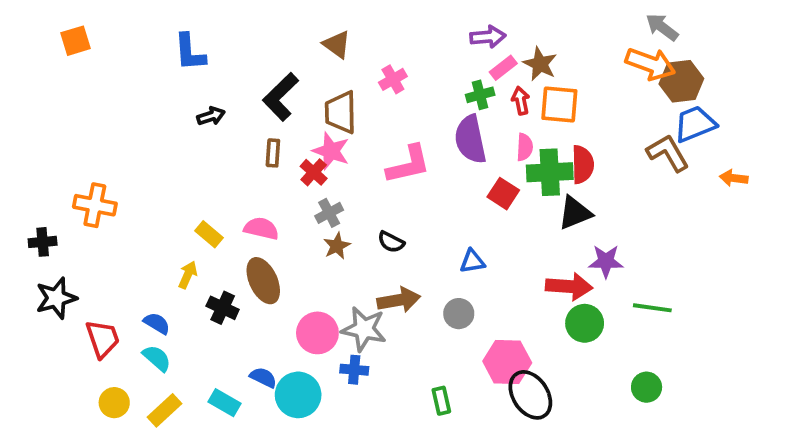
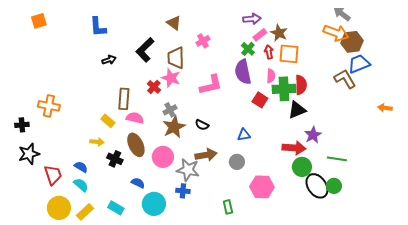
green cross: (480, 95) -> (248, 49), turned -32
brown rectangle: (273, 153) -> (124, 99), moved, size x1.5
red cross: (314, 172) -> (154, 87), moved
orange arrow: (734, 178) -> (385, 108), moved
brown star: (337, 246) -> (174, 127), size x1.6
purple star: (606, 261) -> (313, 135), turned -30
yellow arrow: (188, 275) -> (97, 142), turned 72
pink circle: (317, 333) -> (163, 157), moved
blue semicircle: (263, 377) -> (138, 183), moved
green circle: (647, 387) -> (334, 186), moved
black ellipse: (530, 395) -> (317, 186), moved
yellow circle: (114, 403) -> (59, 208), size x1.5

